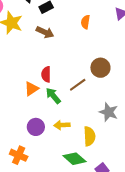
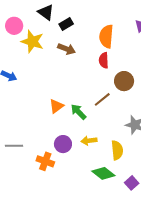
orange semicircle: (85, 22) -> (106, 36), size x1.6
red semicircle: (46, 74) -> (104, 60), moved
orange cross: (19, 155) -> (45, 161), moved

